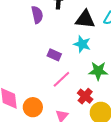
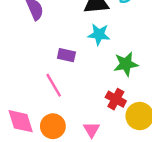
pink line: (61, 79) -> (54, 85), moved, turned -66

